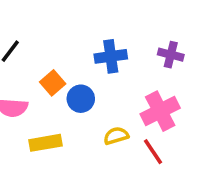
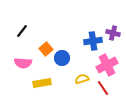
blue cross: (111, 56) -> (93, 41), moved

